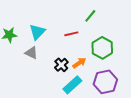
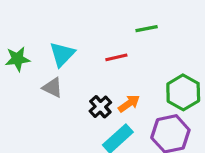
green line: (90, 16) -> (147, 29), turned 40
green hexagon: (102, 48) -> (183, 92), moved

